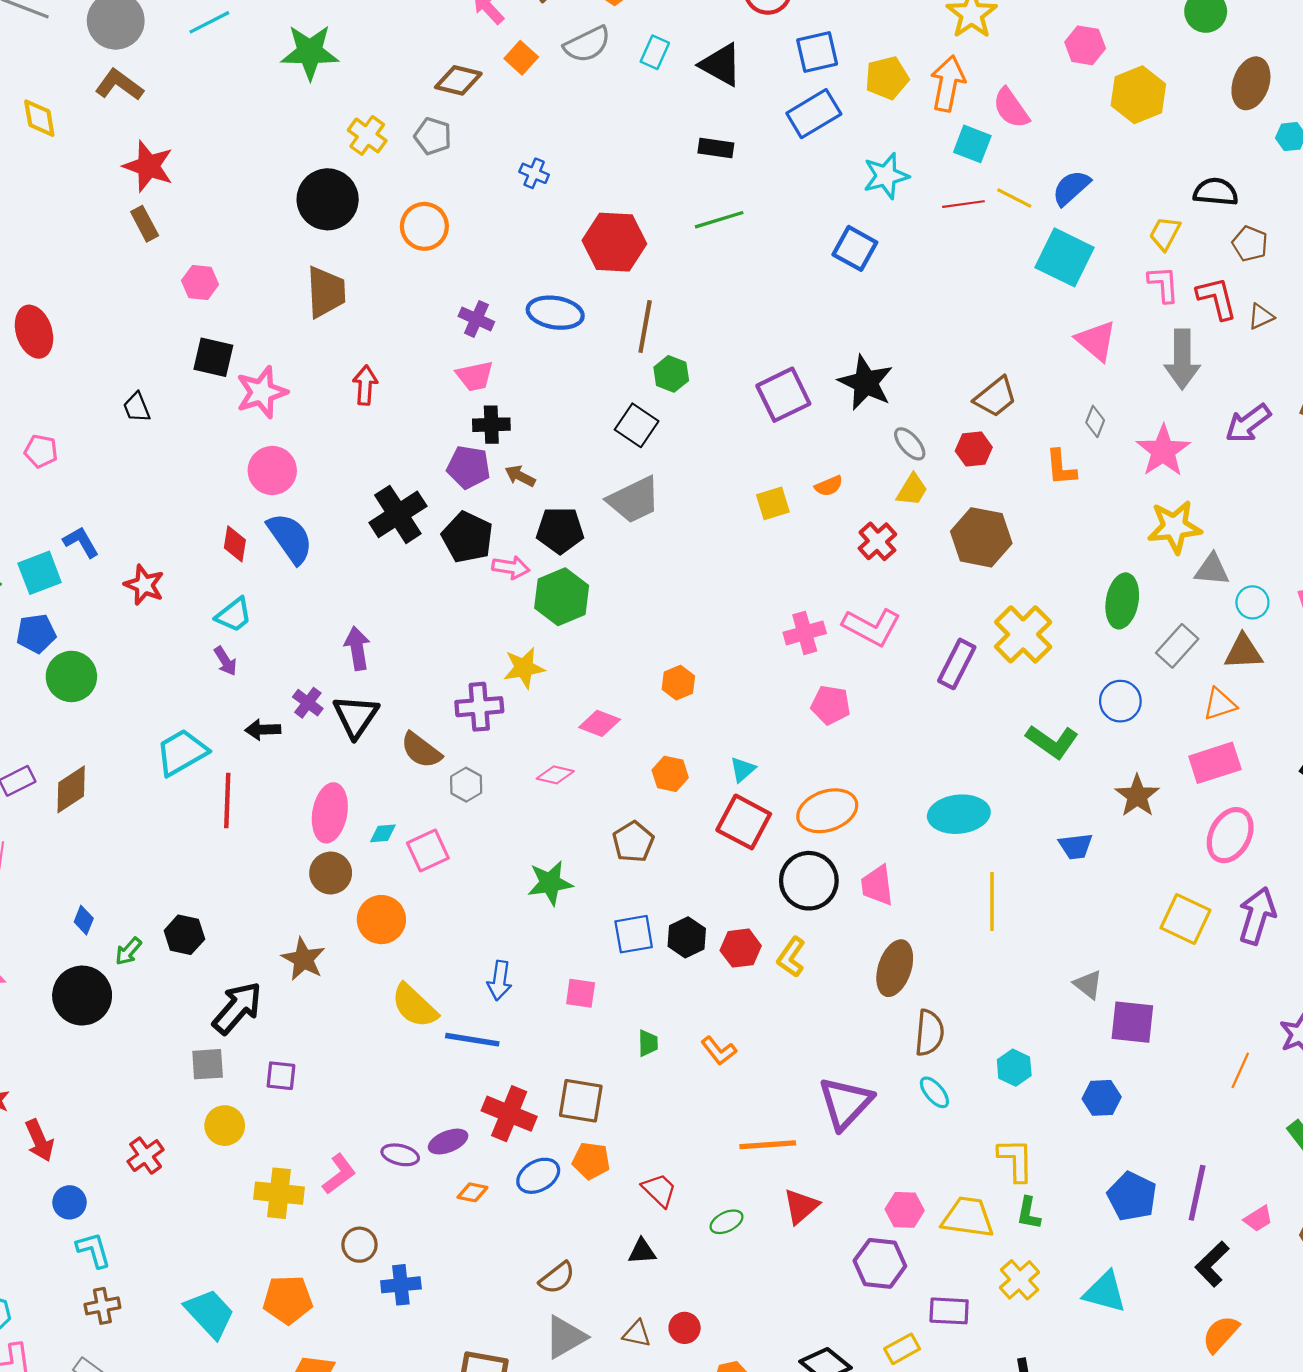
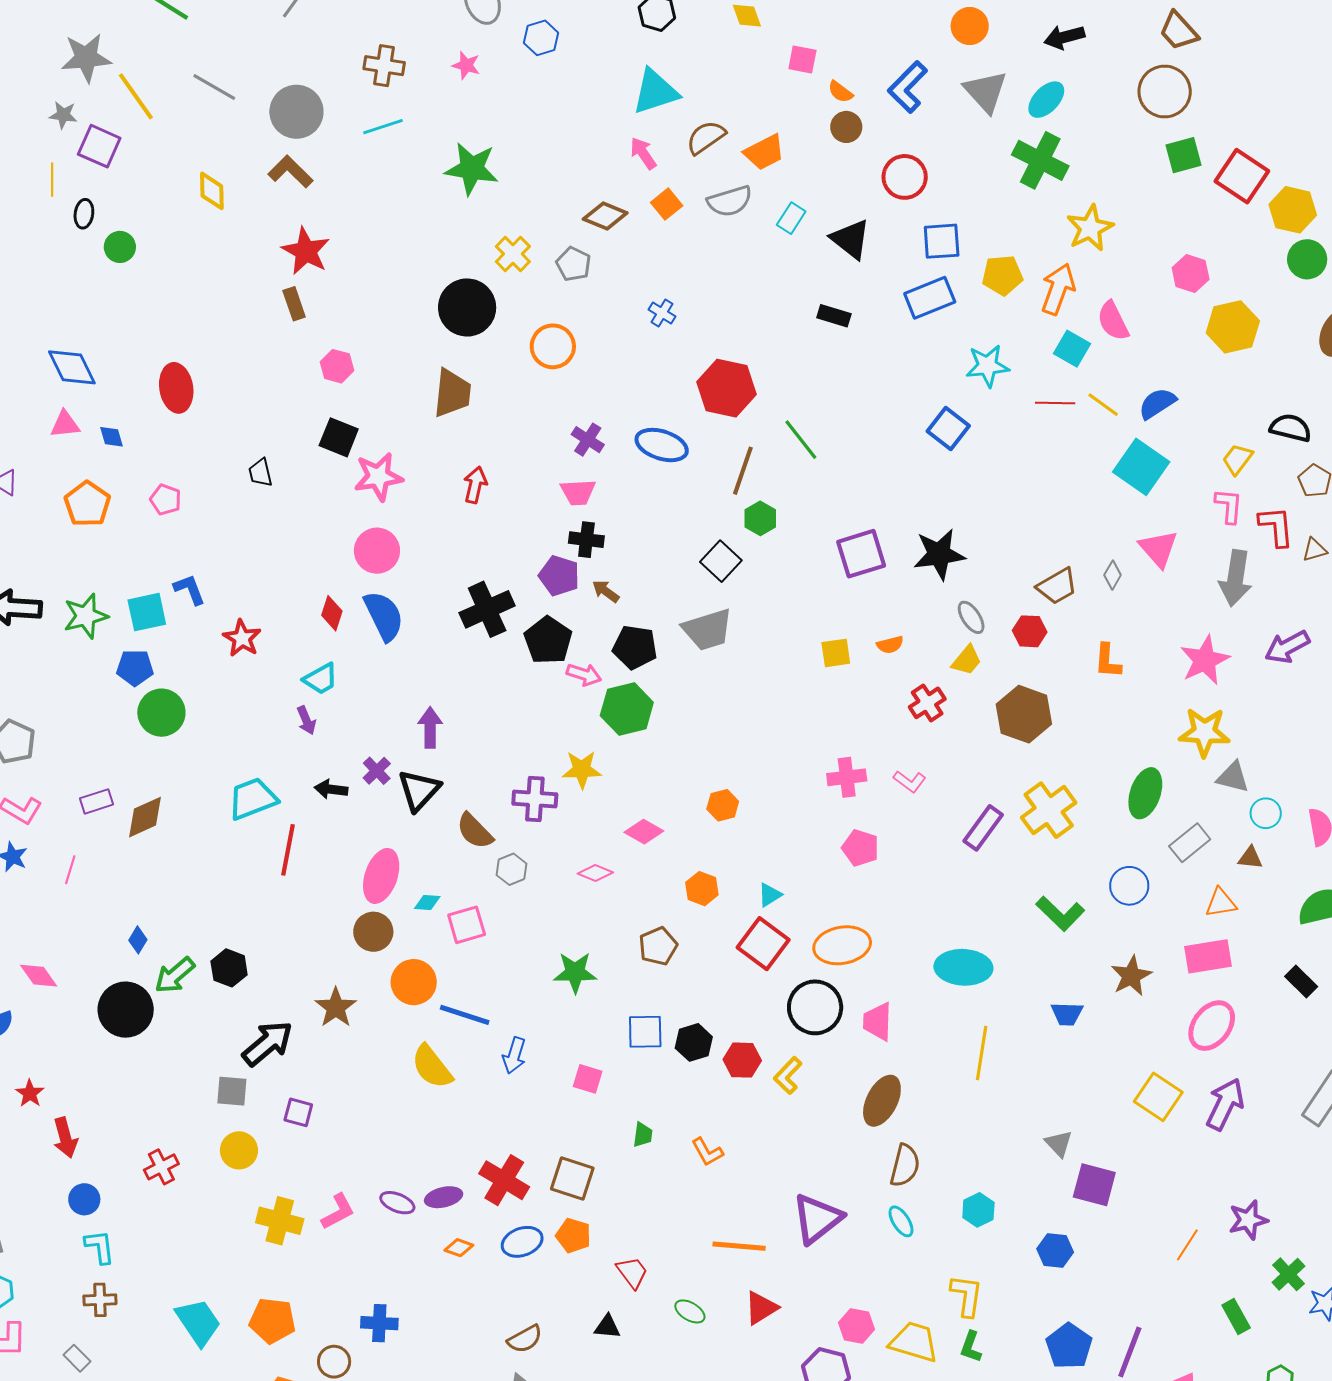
green line: (719, 220) -> (801, 440), moved, turned 60
black star: (866, 383) -> (939, 554), turned 30
gray diamond: (1095, 421) -> (1113, 575), moved
pink L-shape: (872, 627) -> (910, 781), size x0.6
brown triangle: (1243, 652) -> (1250, 858), size x0.7
green arrow: (128, 951) -> (175, 975), size x1.5
blue line: (472, 1040) -> (465, 1015), moved
green ellipse: (727, 1222) -> (690, 1311), turned 48
brown circle: (359, 1245) -> (334, 1362), moved

